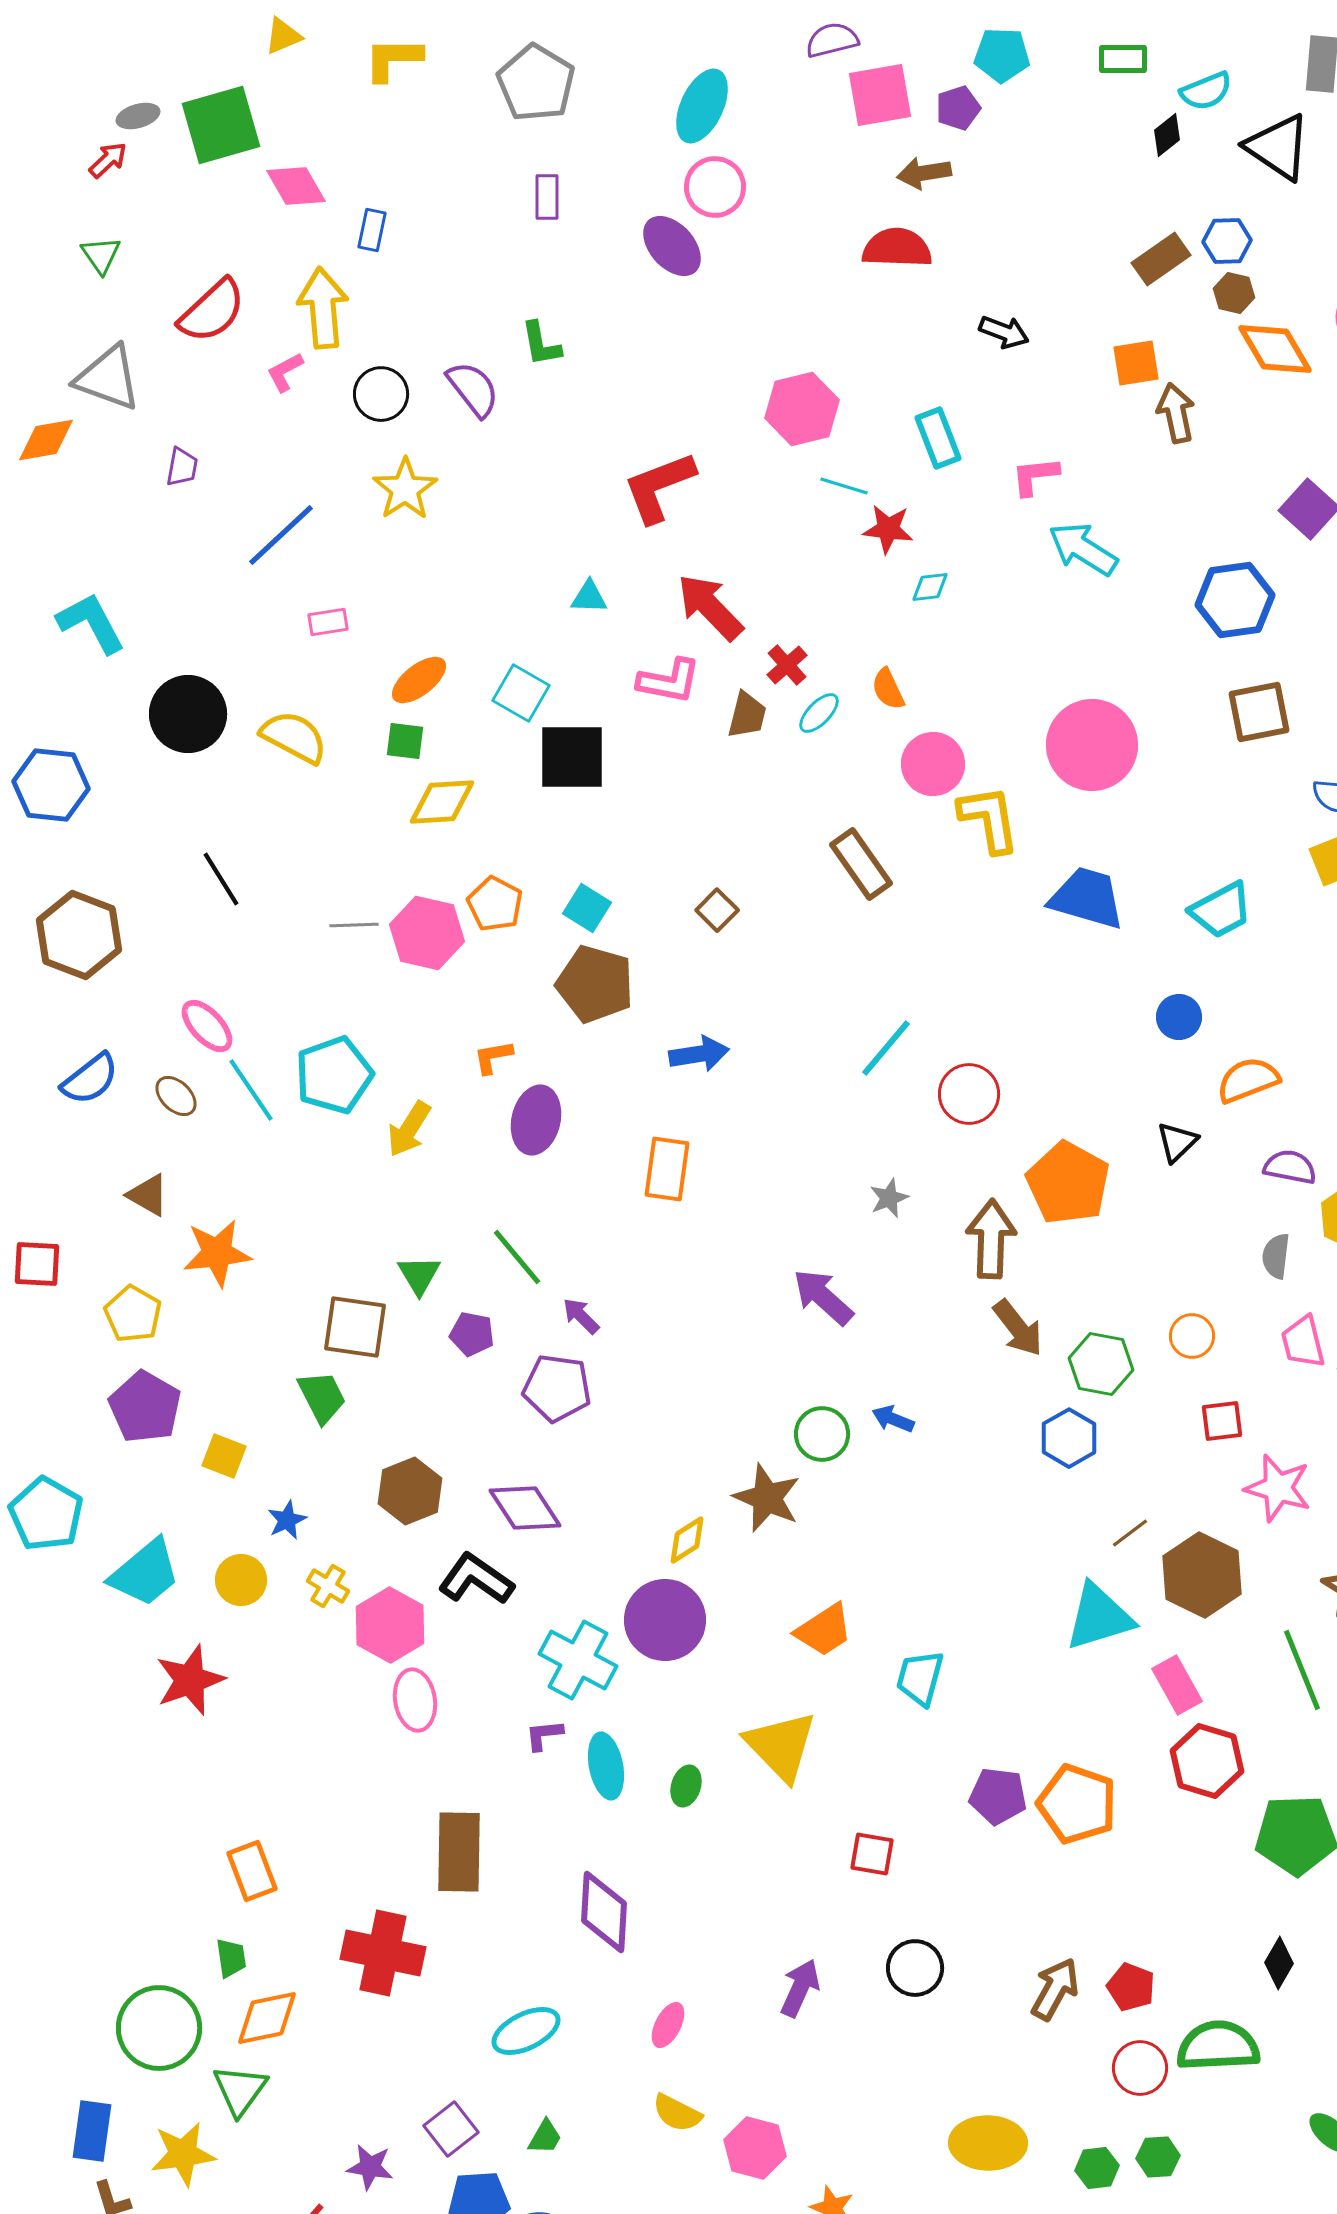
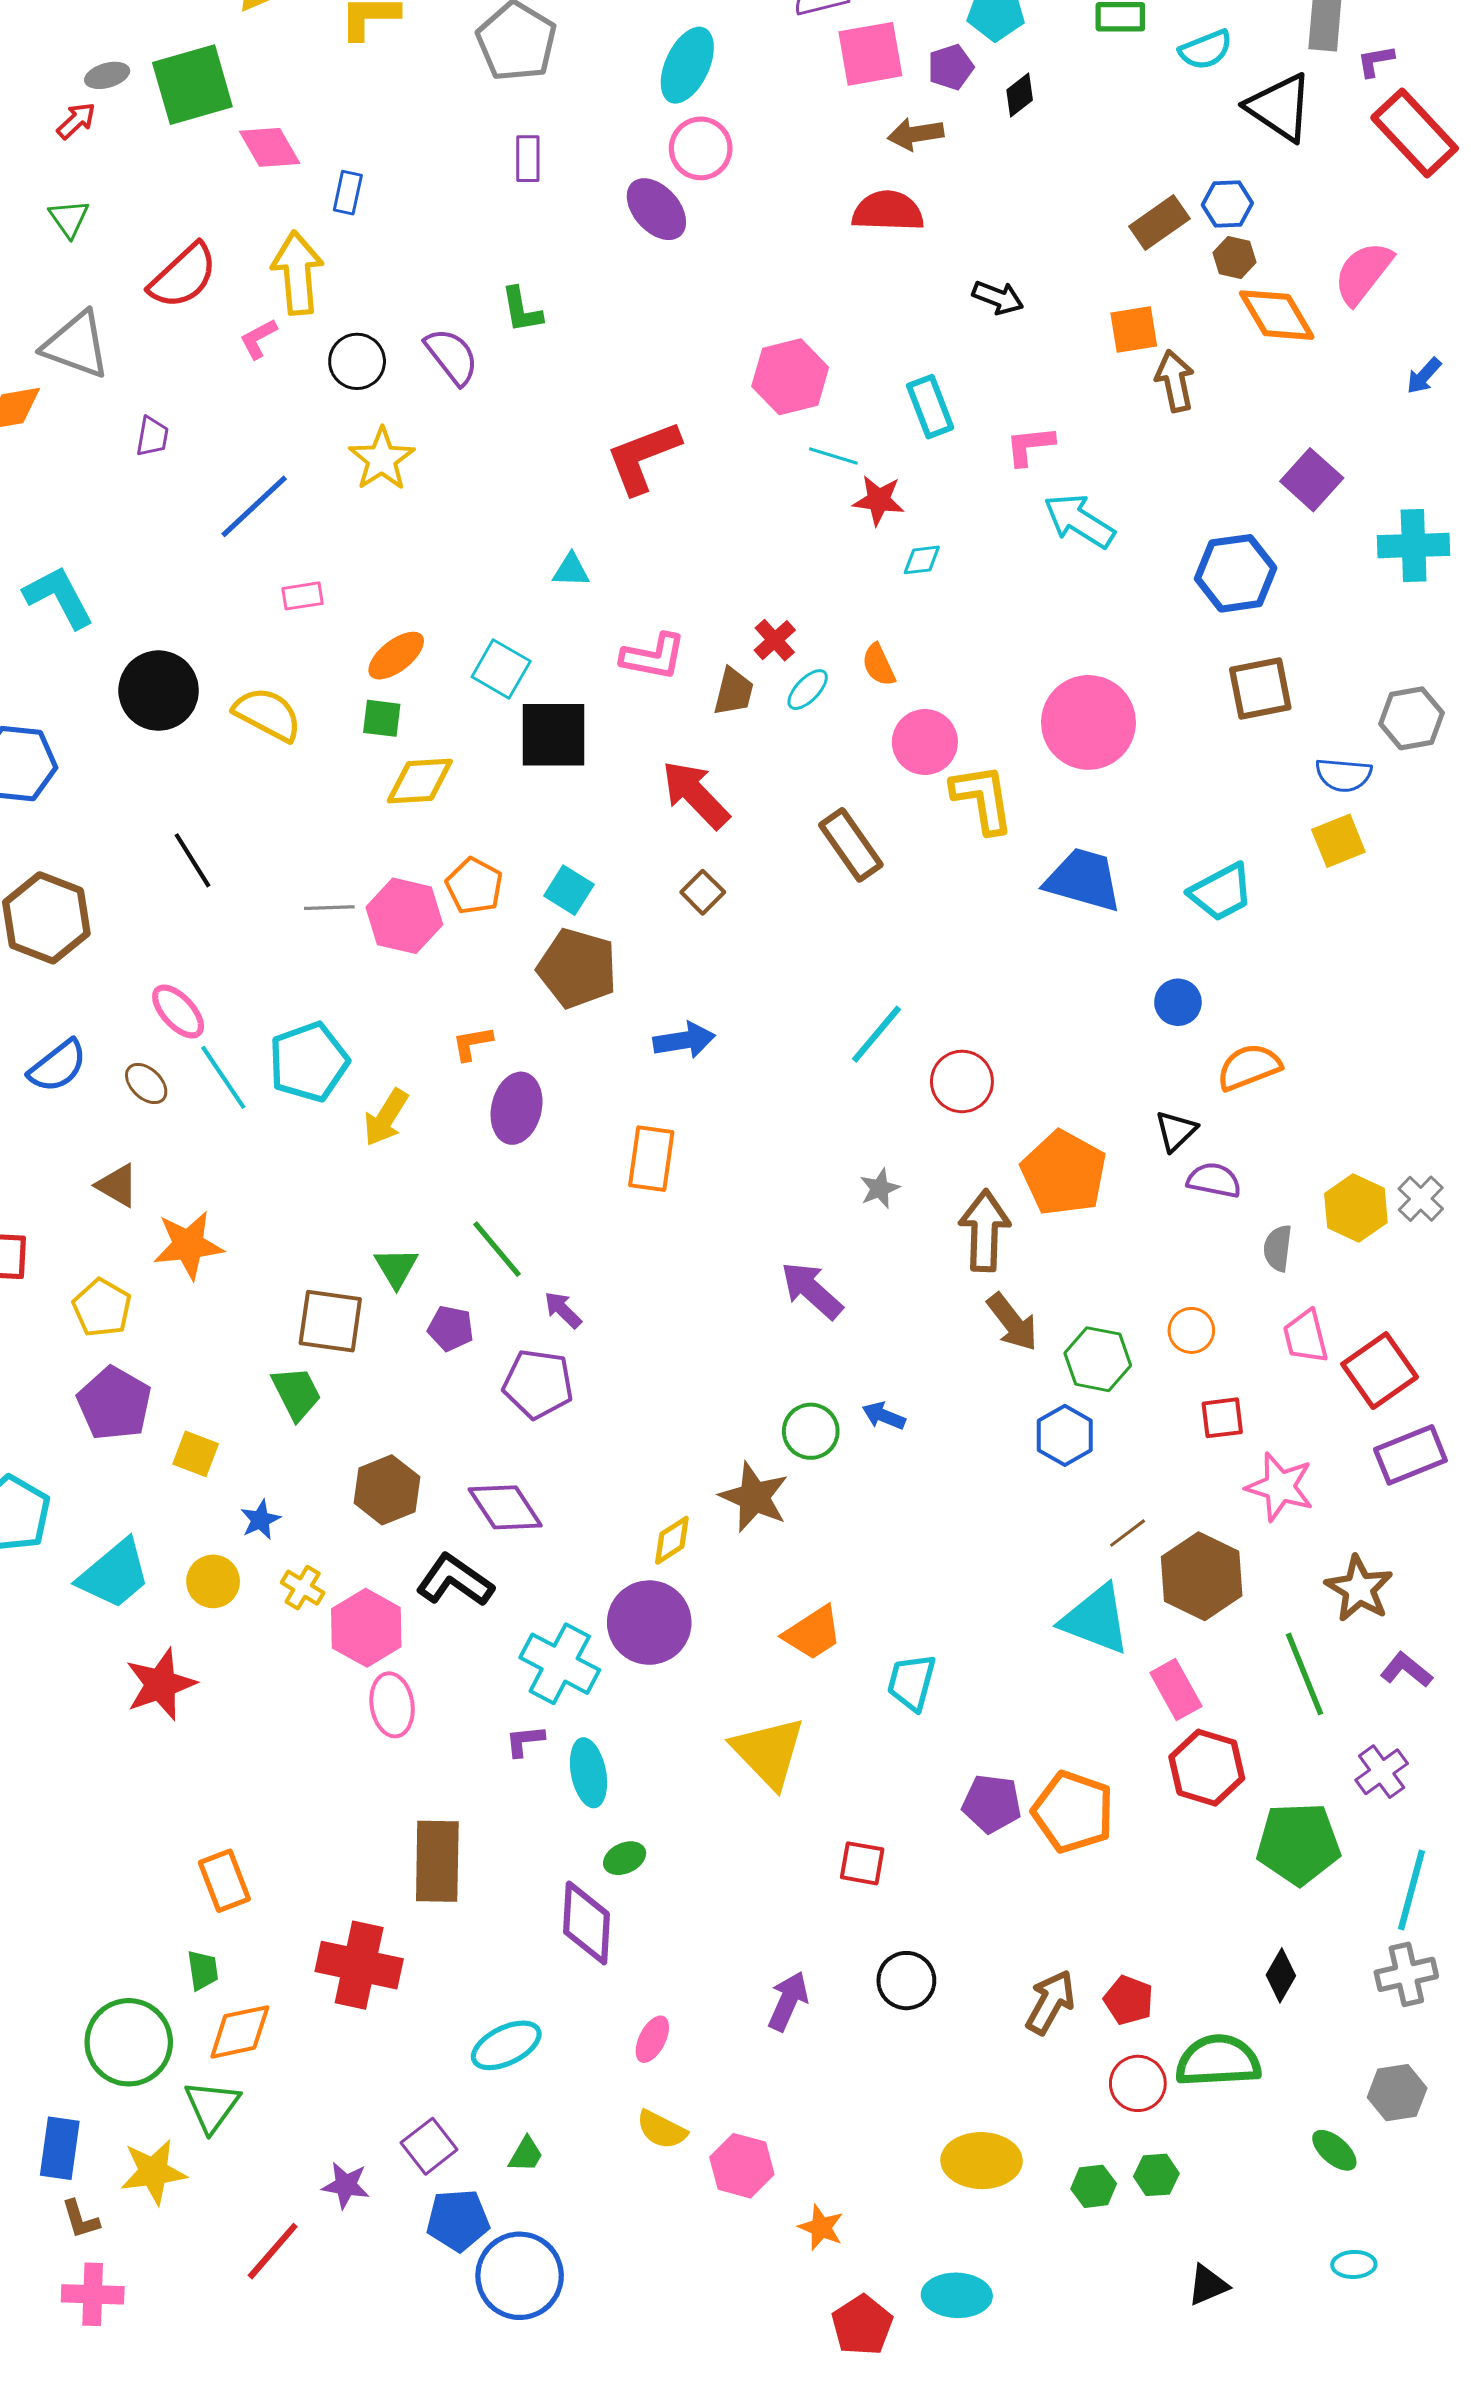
black diamond: (1167, 135) -> (1020, 95), moved
red arrow: (710, 607) -> (696, 794), moved
purple semicircle: (1290, 1167) -> (1214, 1180), moved
cyan triangle: (1099, 1617) -> (1096, 1619), turned 38
green ellipse: (686, 1786) -> (625, 1858), moved, turned 48

